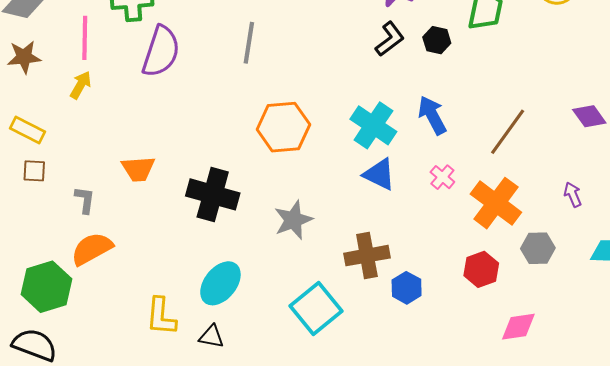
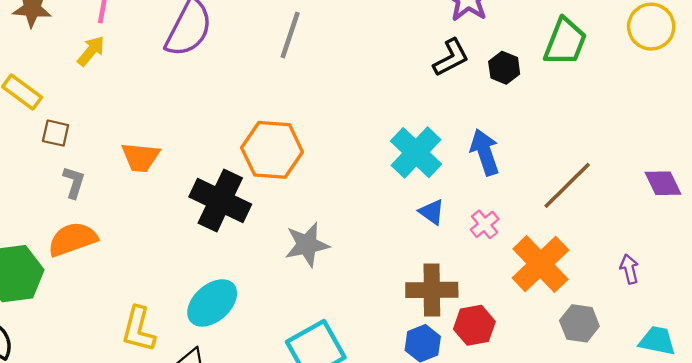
orange hexagon: (283, 127) -> (272, 150), moved
brown square: (34, 171) -> (56, 133), moved
blue triangle: (379, 174) -> (432, 212), moved, size x0.7
brown cross: (367, 256) -> (432, 290), moved
red hexagon: (481, 269) -> (474, 325), moved

